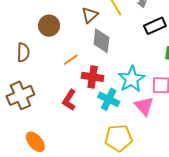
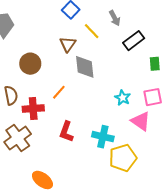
red cross: (93, 77) -> (33, 109), moved
cyan star: (132, 79) -> (123, 98), size x0.6
cyan cross: (109, 99) -> (103, 137), moved

